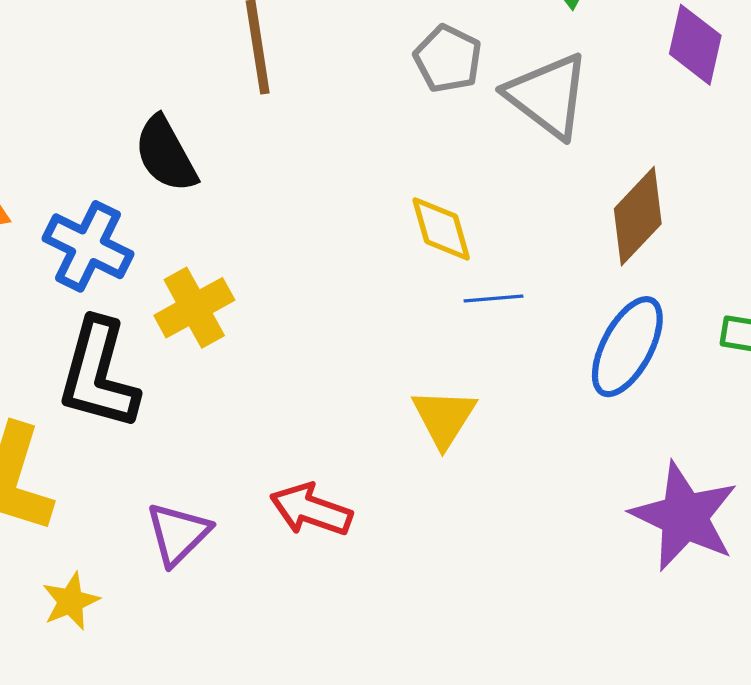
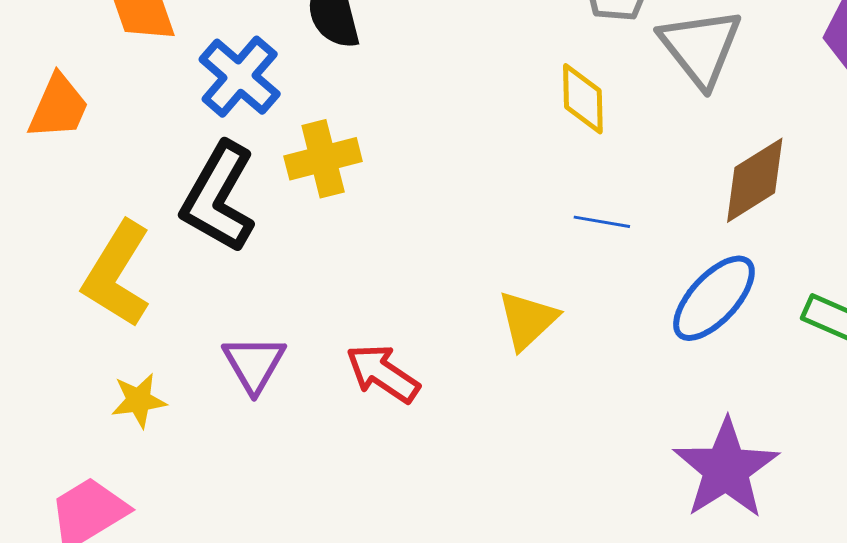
yellow diamond: (441, 229) -> (583, 99), moved
purple triangle: (178, 534) -> (254, 364), turned -30

